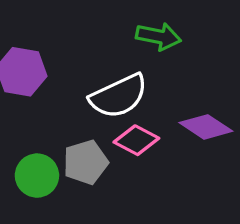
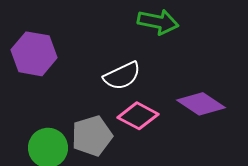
white semicircle: (119, 96) -> (122, 76), size x0.7

